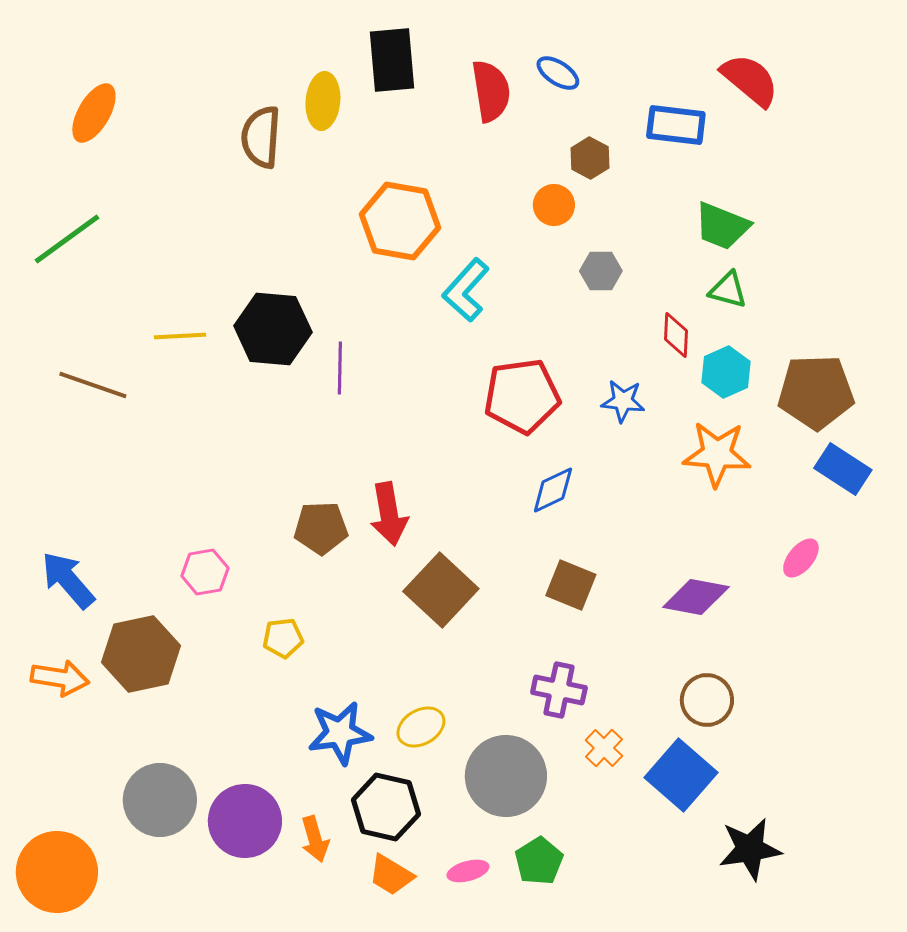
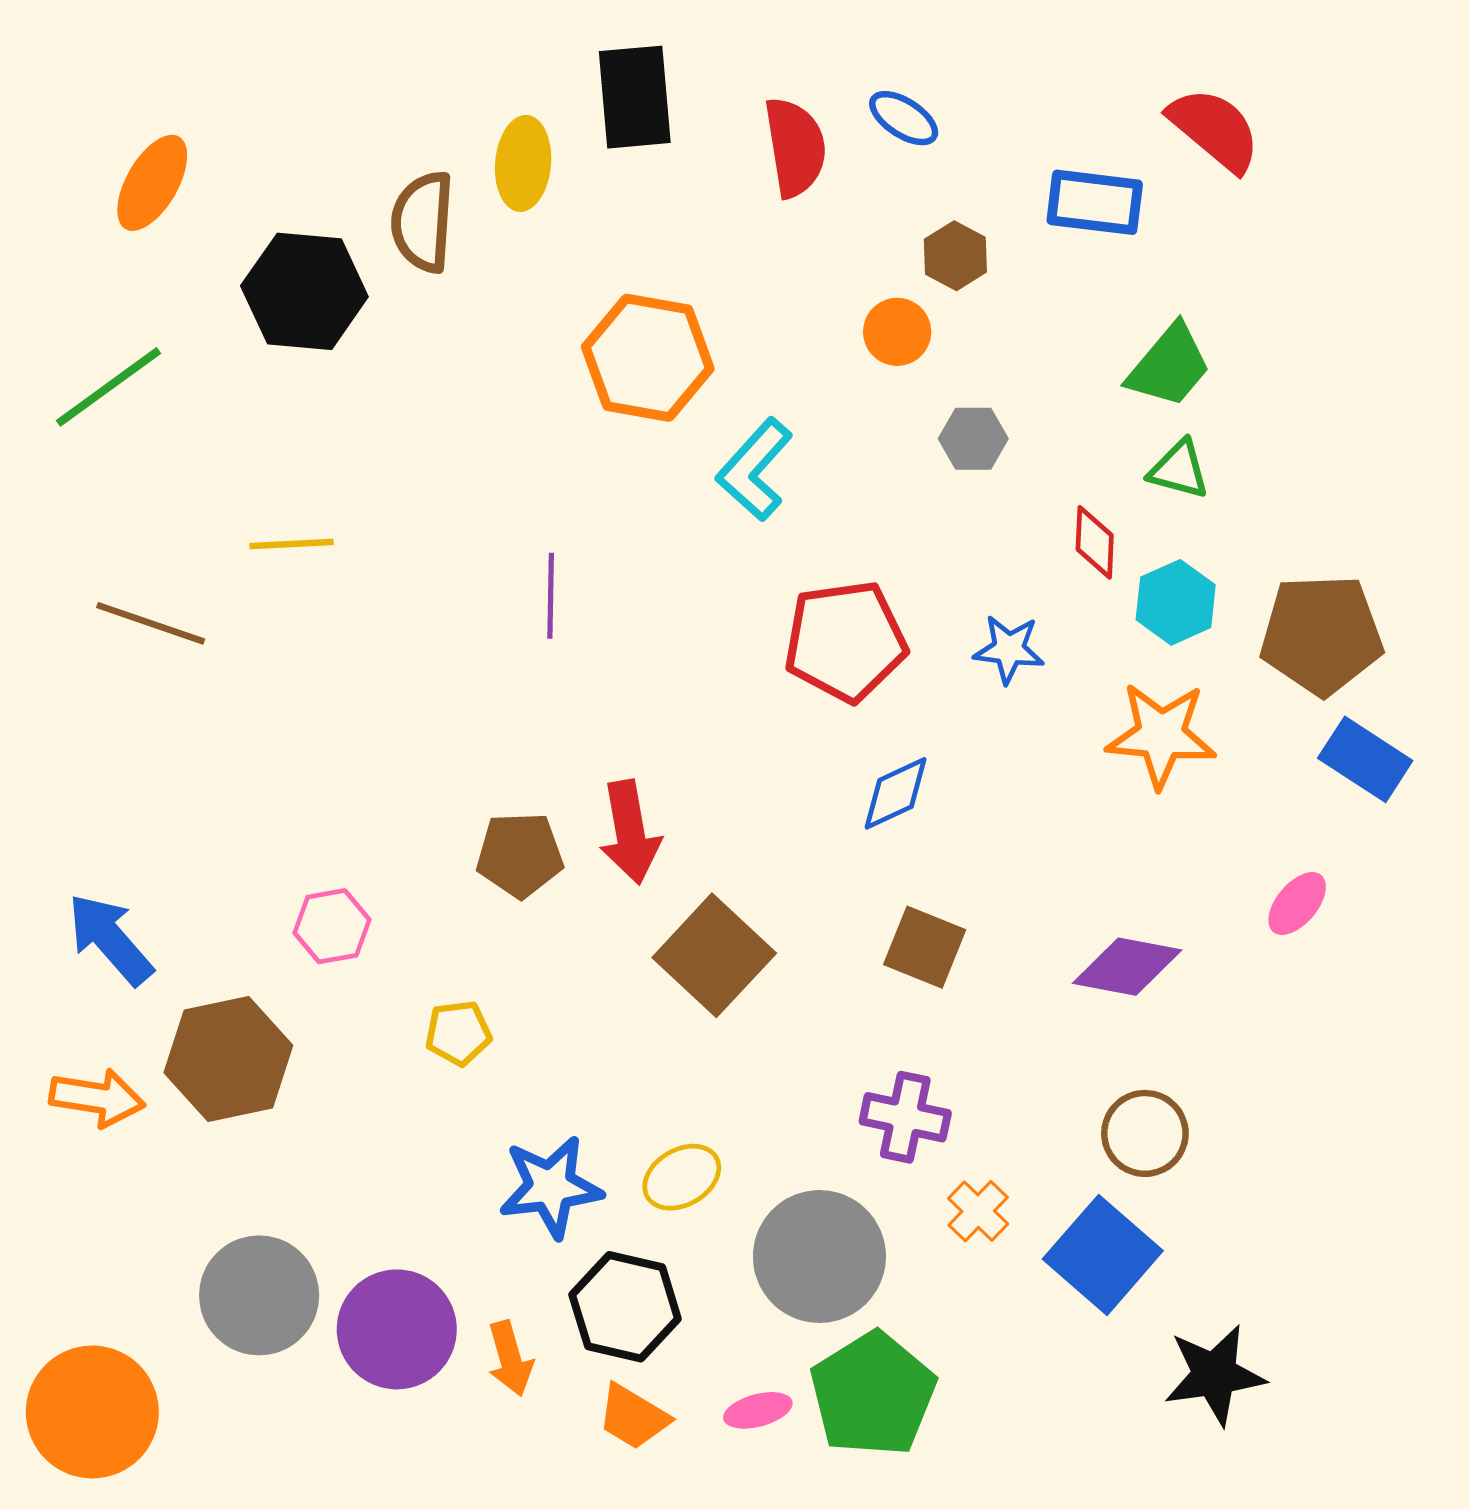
green trapezoid: (722, 226) -> (1169, 366), turned -72
black hexagon: (273, 329) -> (304, 291), moved
green pentagon: (539, 861) -> (873, 1394), size x1.6

